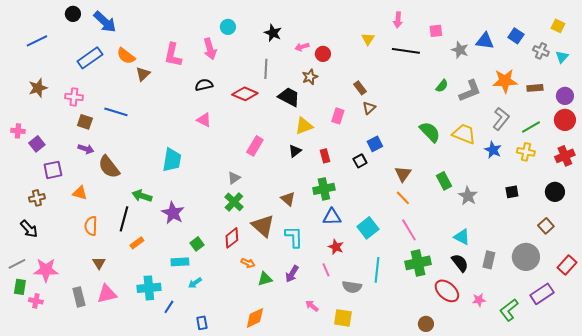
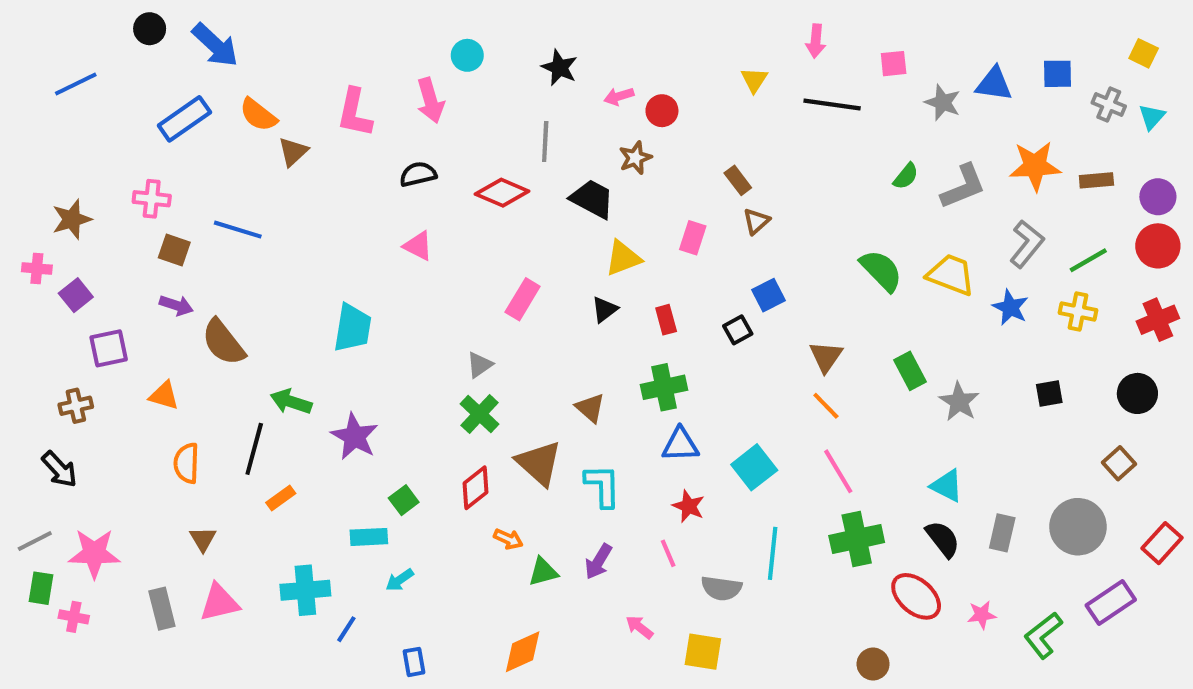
blue square: (516, 36) -> (1057, 74), turned -35
brown star: (38, 88) -> (72, 219), moved

